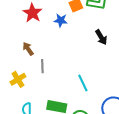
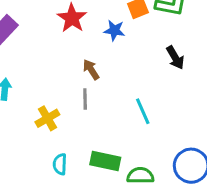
brown arrow: (28, 49) -> (91, 69), moved
cyan line: (83, 83) -> (143, 111), moved

